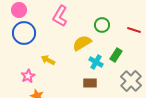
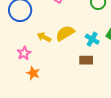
yellow semicircle: (82, 43) -> (65, 33), moved

